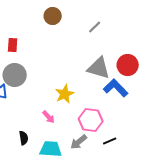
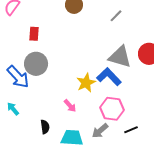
blue L-shape: (116, 88) -> (109, 77), moved

